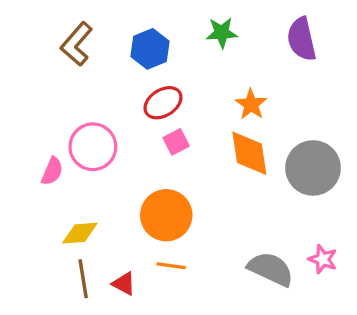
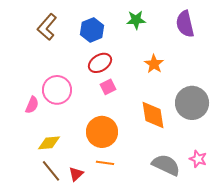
orange diamond: (249, 153) -> (153, 115), moved
brown line: (83, 279) -> (51, 171), turned -30
red triangle: (124, 284) -> (76, 174), turned 49

